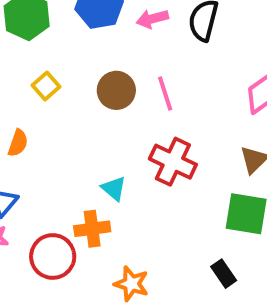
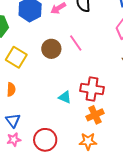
yellow square: (46, 86) -> (16, 57), size x1.5
red cross: (173, 162) -> (92, 89), moved
orange cross: (92, 229) -> (95, 115), moved

